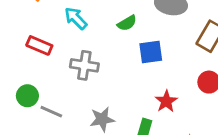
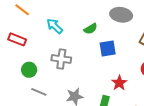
red rectangle: (39, 45) -> (17, 39), moved
green circle: (27, 96) -> (29, 70), moved

